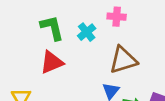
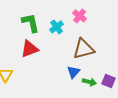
pink cross: (117, 17) -> (80, 16), turned 32

